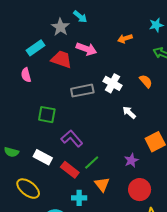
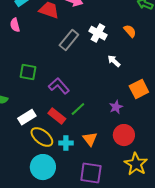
gray rectangle: (82, 91) -> (69, 40), turned -40
green square: (47, 115) -> (28, 72), moved
white rectangle: (43, 157) -> (27, 117), moved, turned -60
orange triangle: (102, 184) -> (90, 139), moved
yellow ellipse: (28, 189) -> (42, 137), moved

